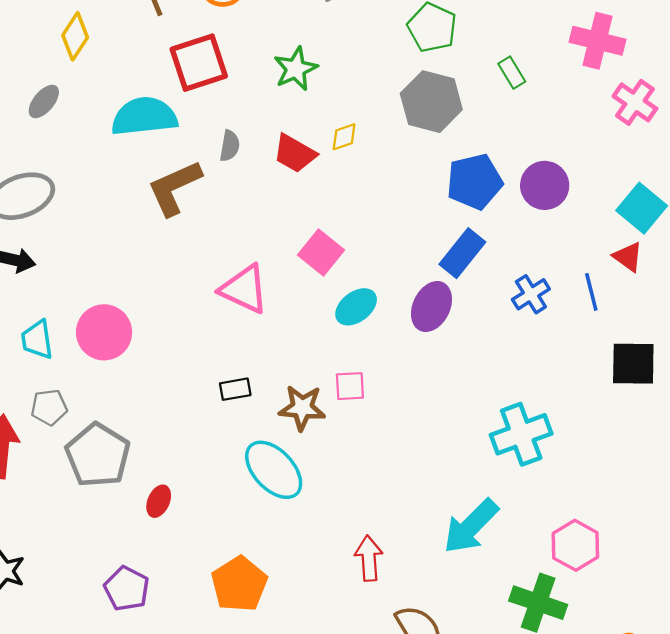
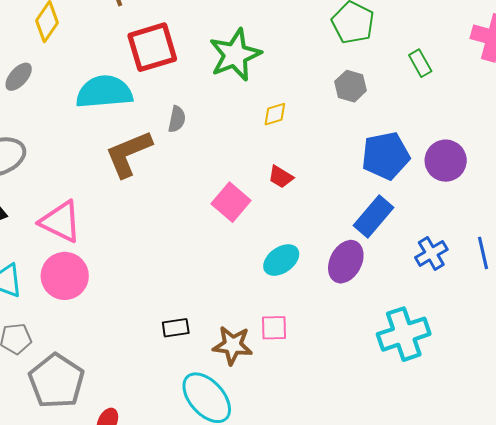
green star: (296, 69) -> (235, 55), size x1.4
gray hexagon: (431, 102) -> (351, 86), size x0.6
red trapezoid: (295, 154) -> (281, 177), moved, size x0.7
pink square: (321, 253) -> (231, 202), moved
pink triangle: (244, 289) -> (61, 222), moved
cyan cross: (521, 434) -> (404, 334), moved

